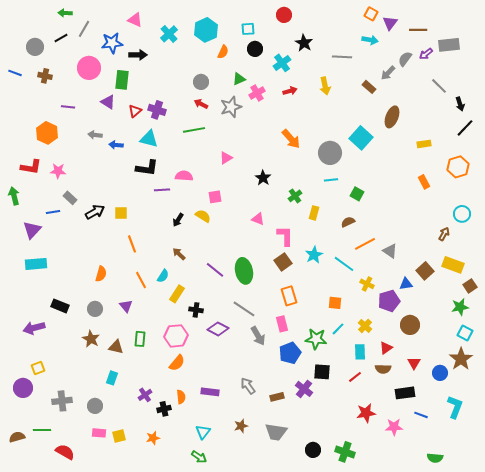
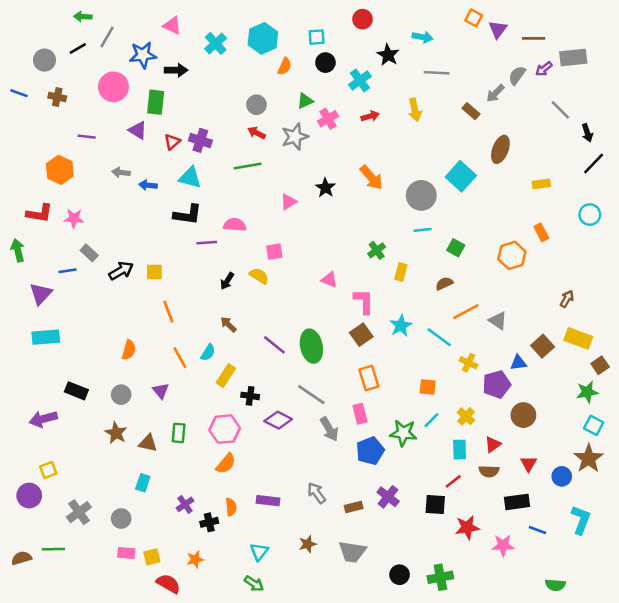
cyan arrow: (370, 40) -> (423, 37), moved
orange hexagon: (458, 167) -> (512, 255), moved
black star: (263, 178) -> (325, 188), moved
cyan circle: (462, 214) -> (590, 215), moved
black square: (322, 372) -> (435, 504), moved
gray cross: (62, 401) -> (79, 512), turned -30
red semicircle: (65, 452) -> (168, 584), moved
green cross: (345, 452) -> (440, 577), turned -30

